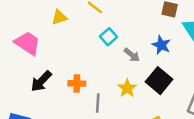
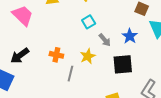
black arrow: (41, 81) -> (20, 56), moved
black square: (159, 81) -> (123, 64), turned 35
yellow star: (127, 88) -> (88, 56), moved

